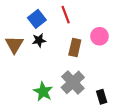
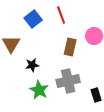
black star: (39, 40) -> (32, 65), moved
gray cross: (73, 82) -> (68, 81), turned 30

